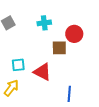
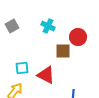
cyan cross: (44, 23) -> (48, 26), turned 32

